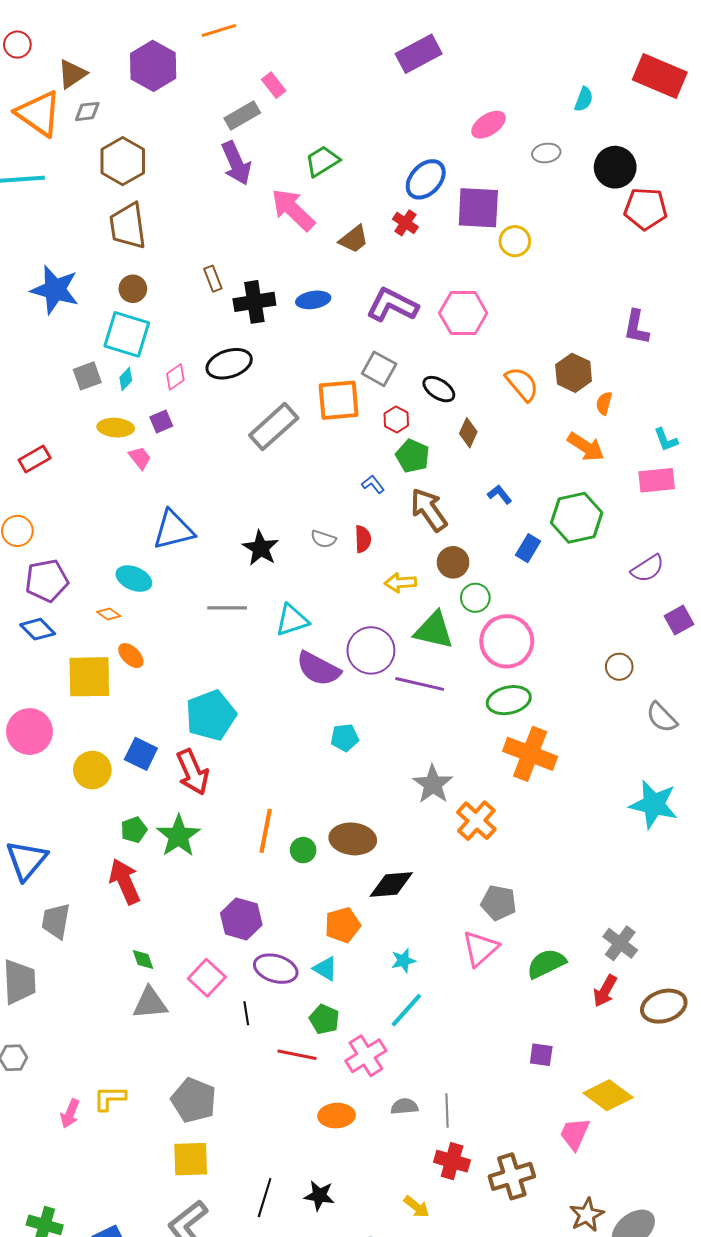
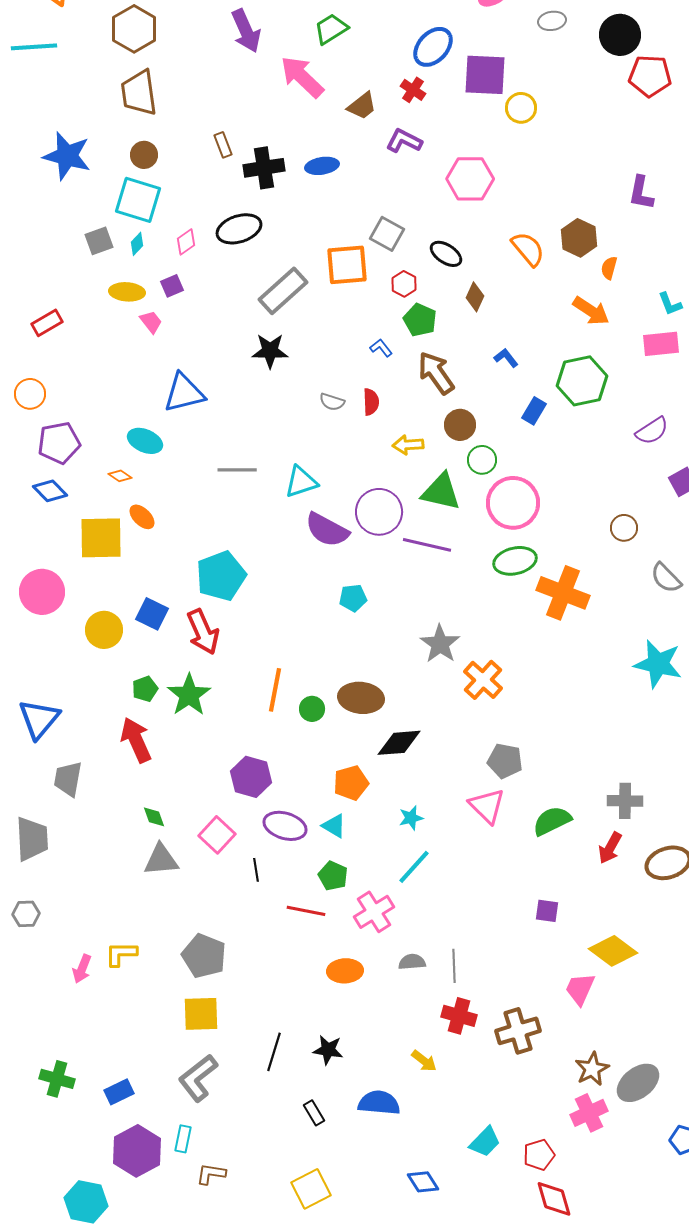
purple L-shape: (392, 305) -> (404, 141), moved, size x0.7
black star: (261, 548) -> (270, 351), moved, turned -30
orange cross: (530, 754) -> (563, 593), moved
gray cross: (620, 943) -> (625, 801), turned -36
pink triangle: (480, 948) -> (487, 806), turned -33

